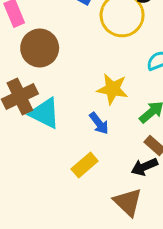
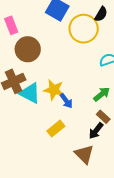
yellow star: (112, 89) -> (54, 90), moved
black arrow: (144, 167) -> (96, 131), turned -30

